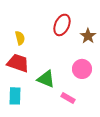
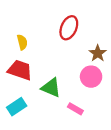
brown star: (88, 36) -> (98, 53), moved
cyan rectangle: (15, 96) -> (17, 107), turned 54

